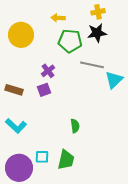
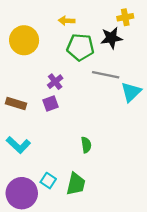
yellow cross: (98, 12) -> (125, 17), moved
cyan square: (42, 157) -> (48, 181), turned 32

